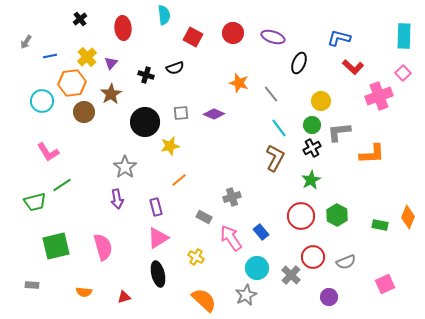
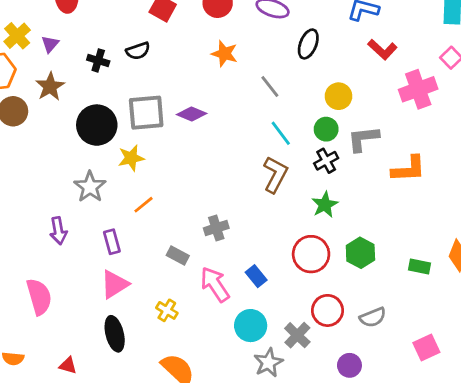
orange star: (239, 83) -> (224, 54), moved
gray square: (181, 113) -> (146, 113), size x1.8
gray star: (125, 167) -> (90, 187), moved
gray star: (246, 295) -> (268, 363), moved
red triangle: (124, 297) -> (68, 365), turned 32

